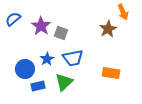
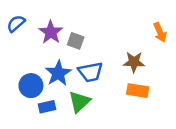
orange arrow: (123, 12) -> (160, 32), moved
brown star: (108, 29) -> (134, 62), moved, turned 30
blue star: (47, 59) -> (58, 73), size x1.5

